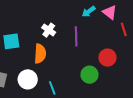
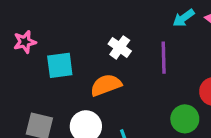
orange semicircle: (40, 54) -> (106, 85), turned -114

